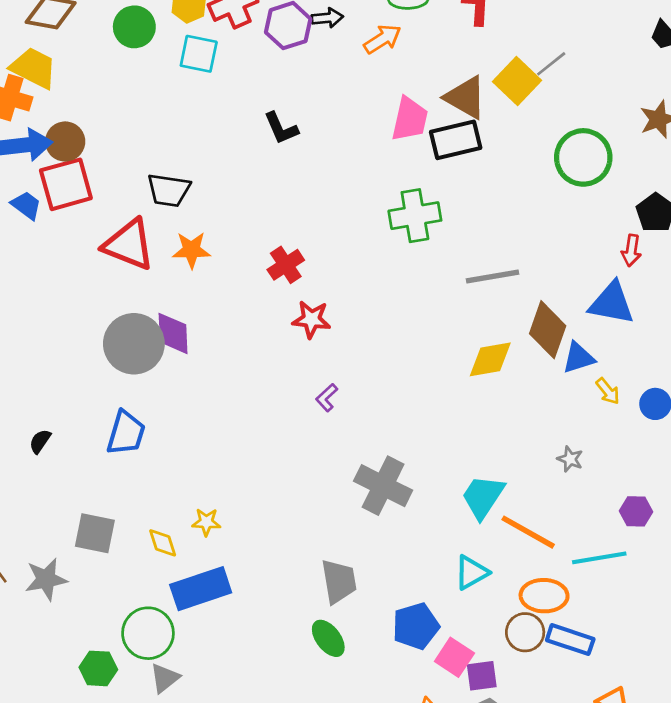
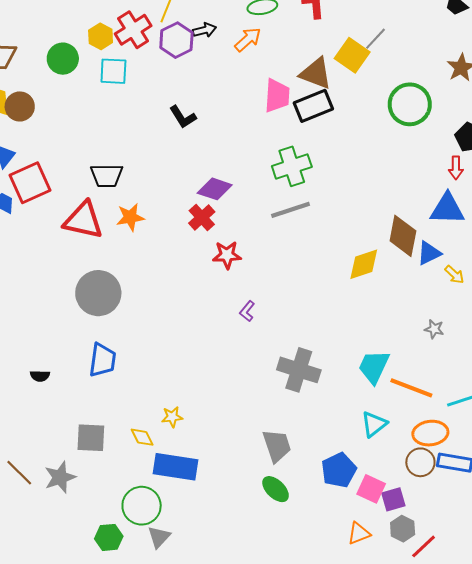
brown circle: (65, 142) -> (20, 106), moved
gray line: (492, 276) -> (290, 210), moved
purple diamond: (173, 333) -> (215, 189), moved, turned -60
black semicircle: (40, 441) -> (40, 376), turned -114
blue rectangle: (201, 589) -> (176, 467), turned 36

